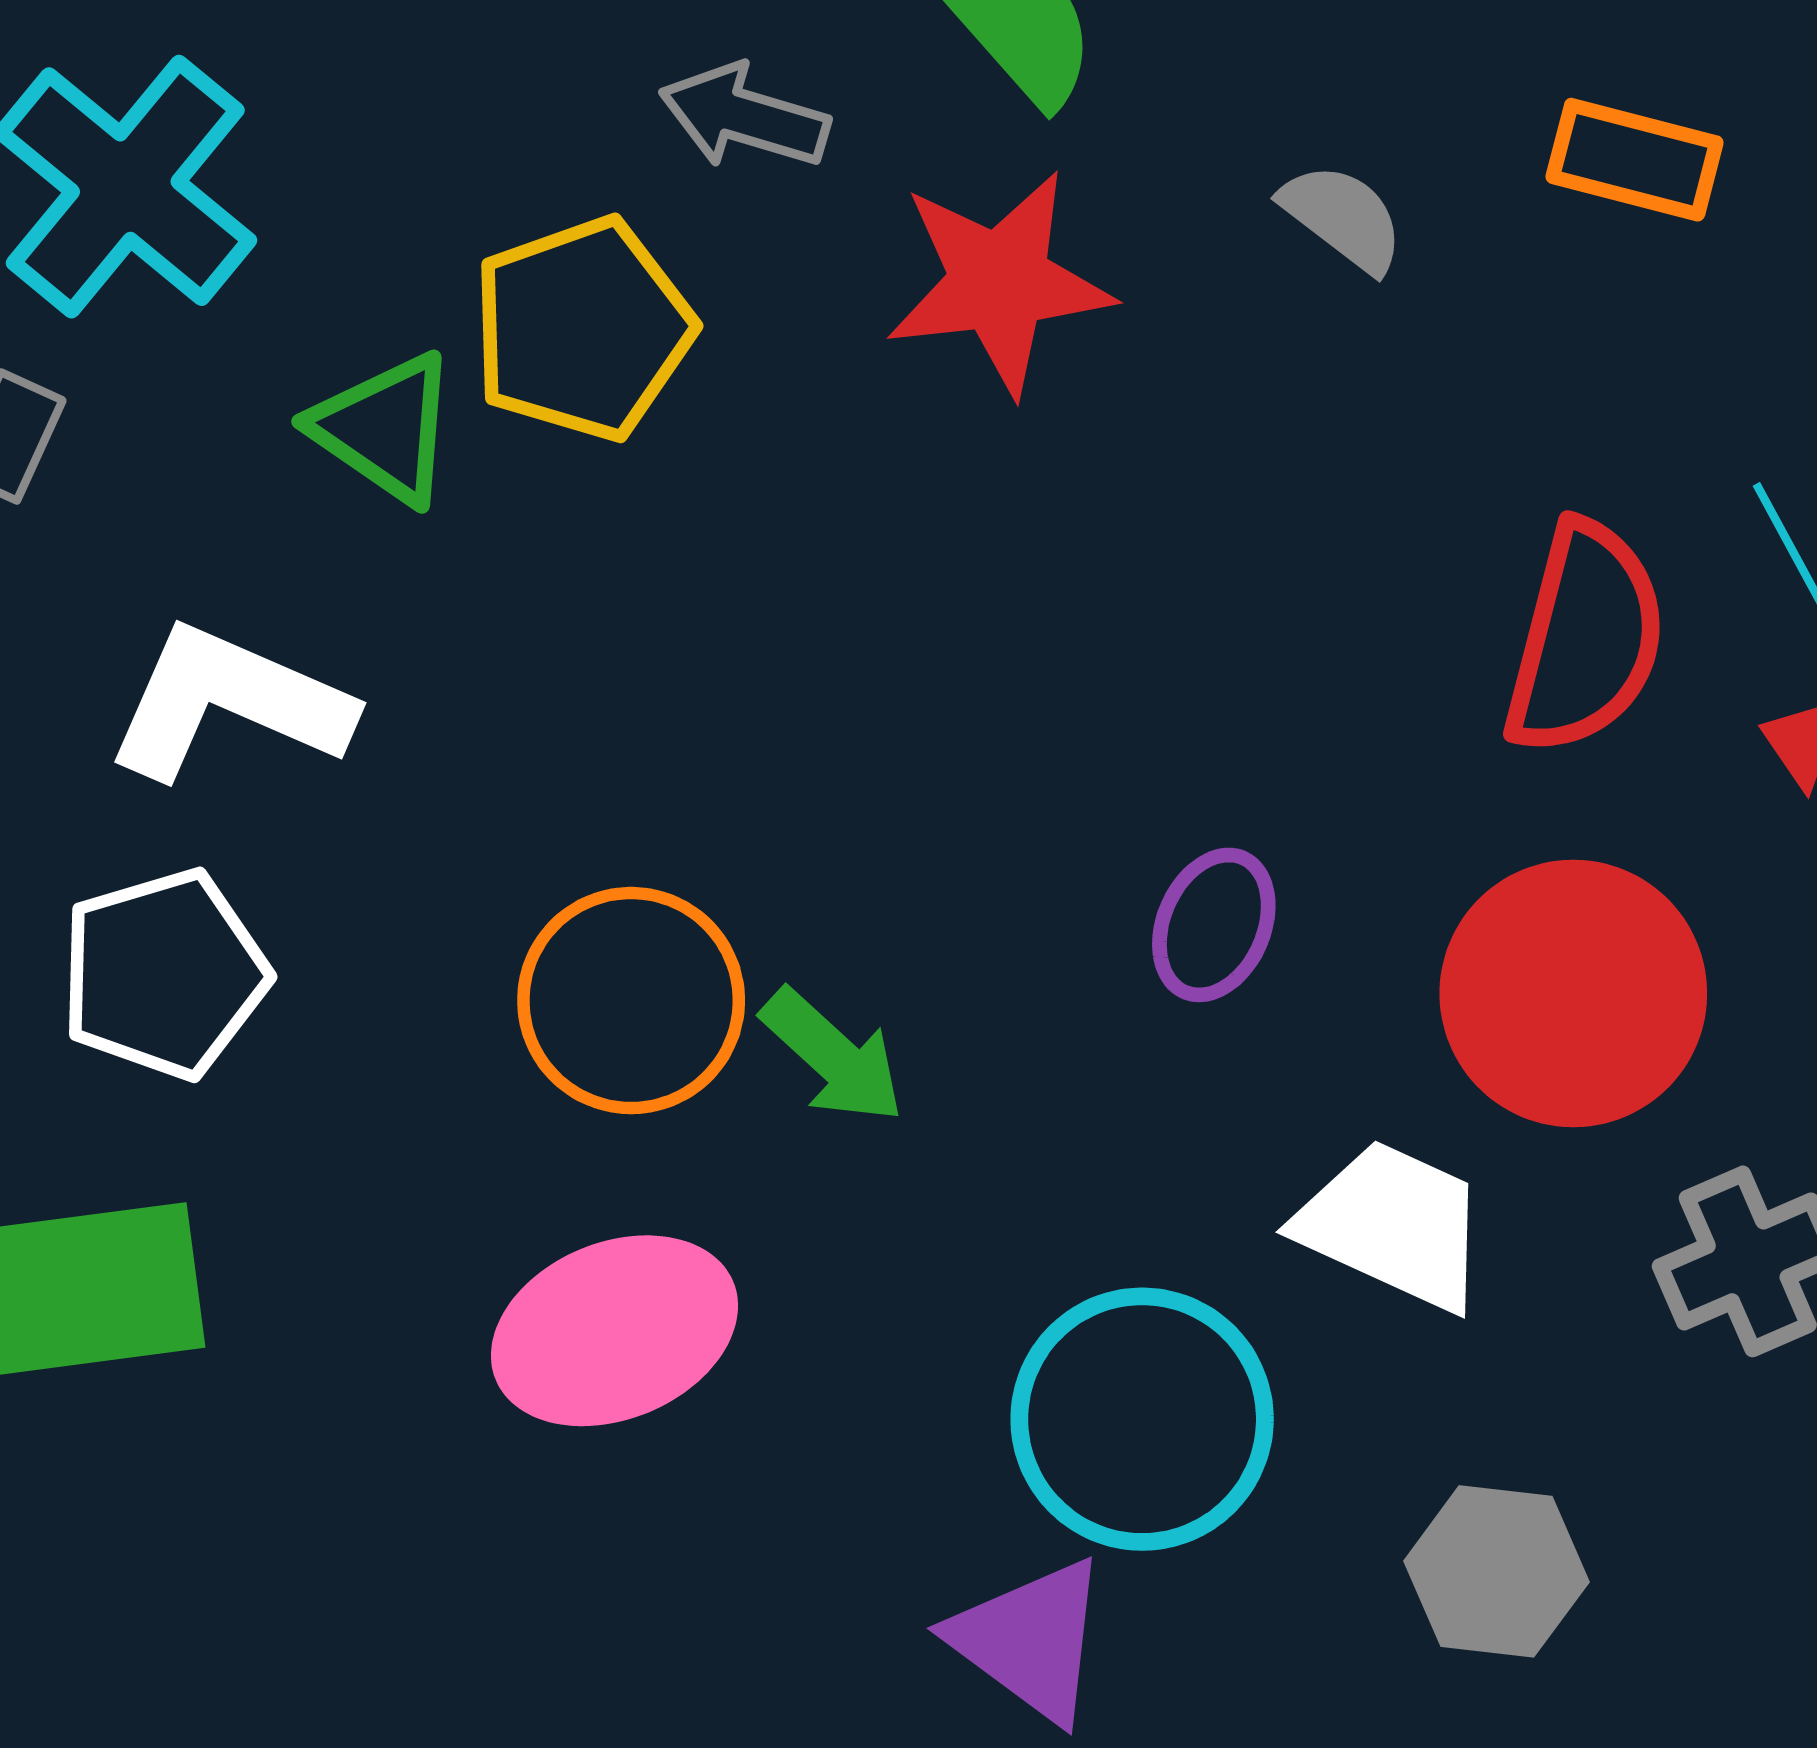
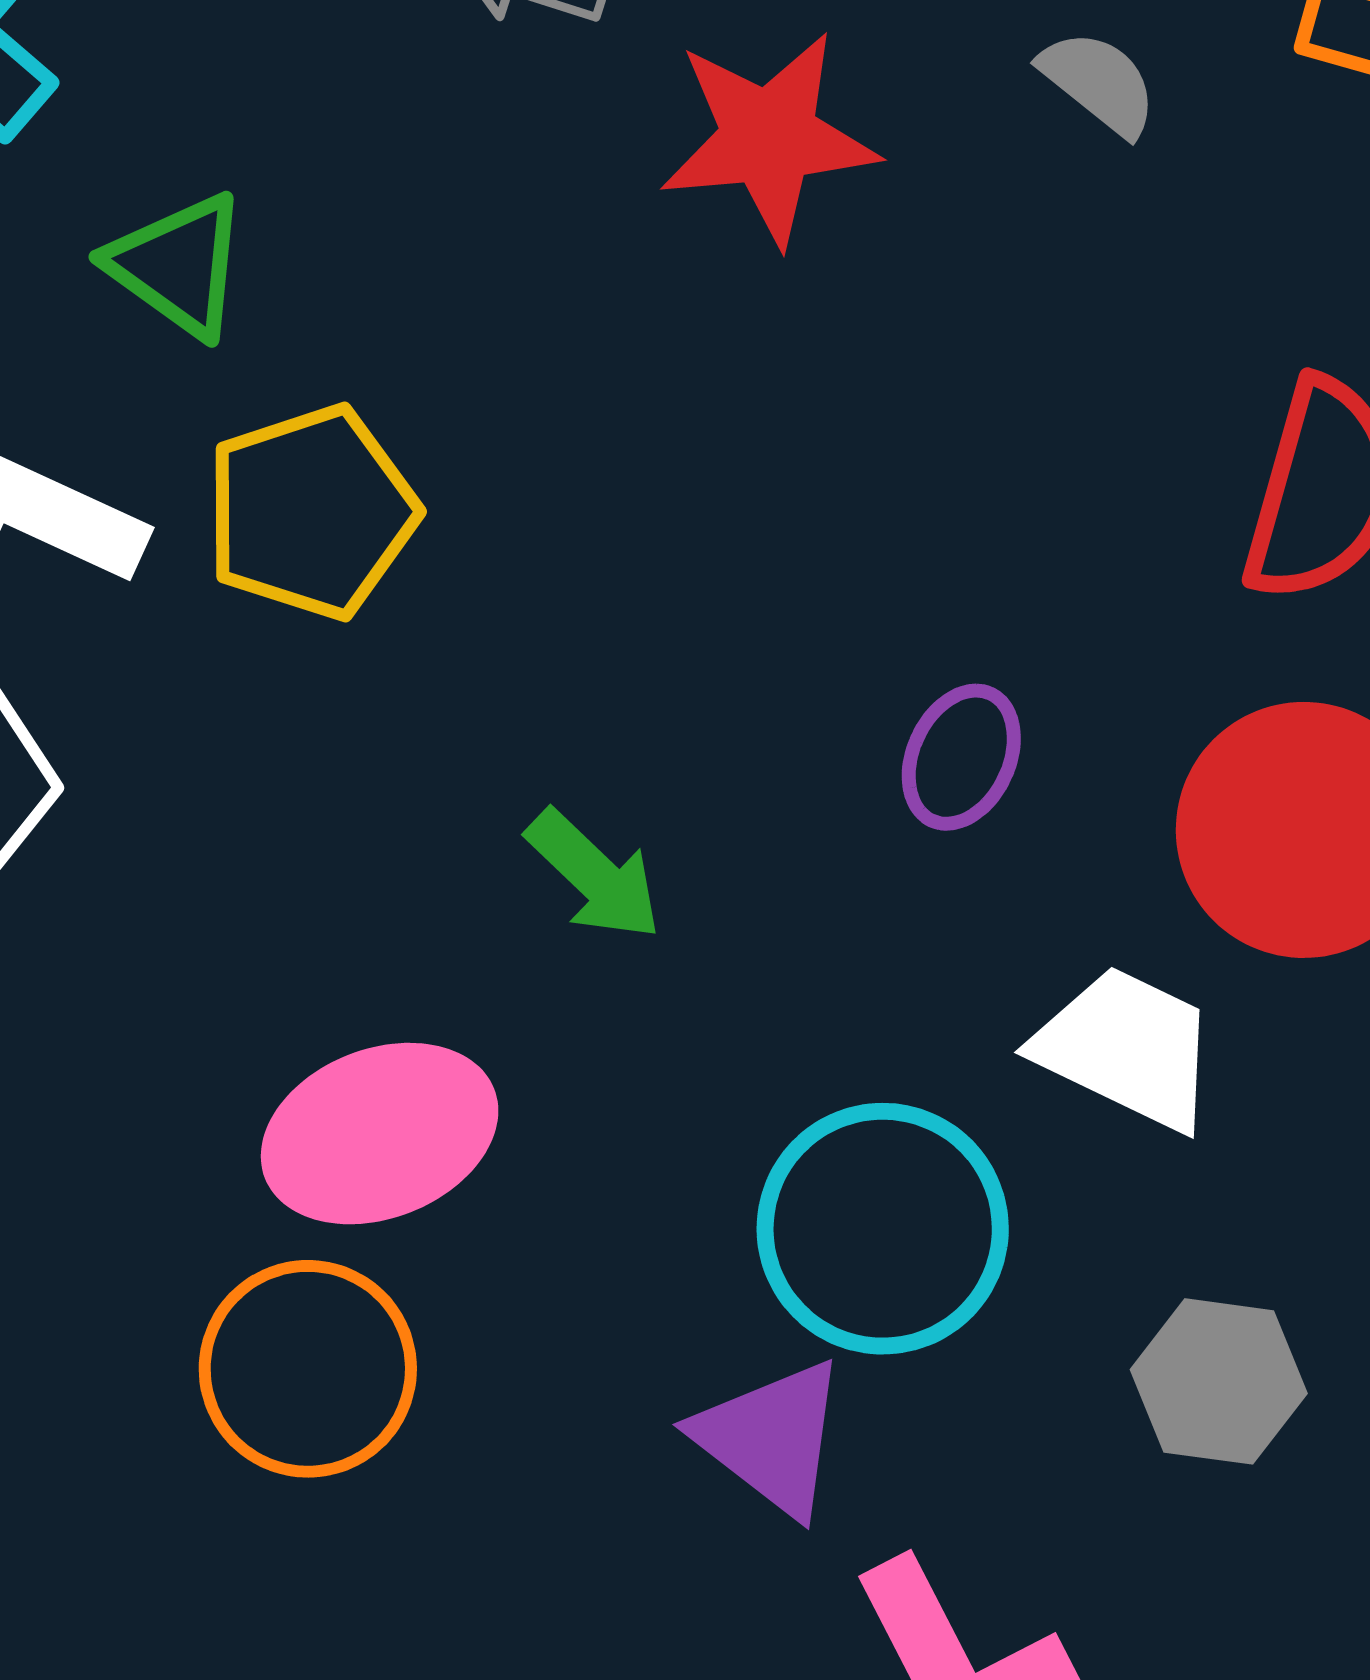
yellow pentagon: (583, 329) -> (311, 512), moved
orange circle: (631, 1001) -> (308, 1369), moved

